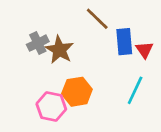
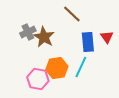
blue rectangle: (124, 42) -> (88, 42), moved
cyan line: (135, 90) -> (81, 67), moved

